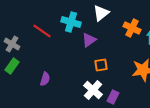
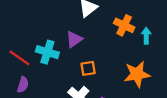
cyan cross: (71, 22) -> (47, 52), moved
red line: (42, 31) -> (19, 58), moved

